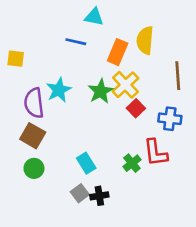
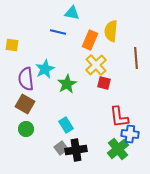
green star: (101, 91) -> (67, 84), moved
red square: (136, 108) -> (104, 83), turned -32
blue cross: (170, 119) -> (130, 134), moved
green cross: (132, 163) -> (118, 149), moved, size x1.5
black cross: (99, 196) -> (76, 150), size x1.5

